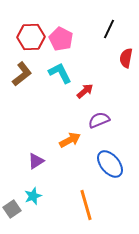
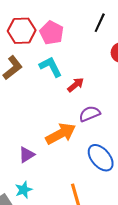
orange arrow: (70, 140) -> (61, 134), size x1.4

